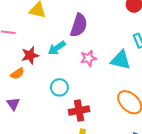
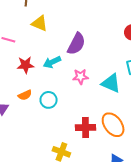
orange semicircle: (17, 74) -> (25, 95), moved
red cross: (79, 111) -> (86, 128), moved

